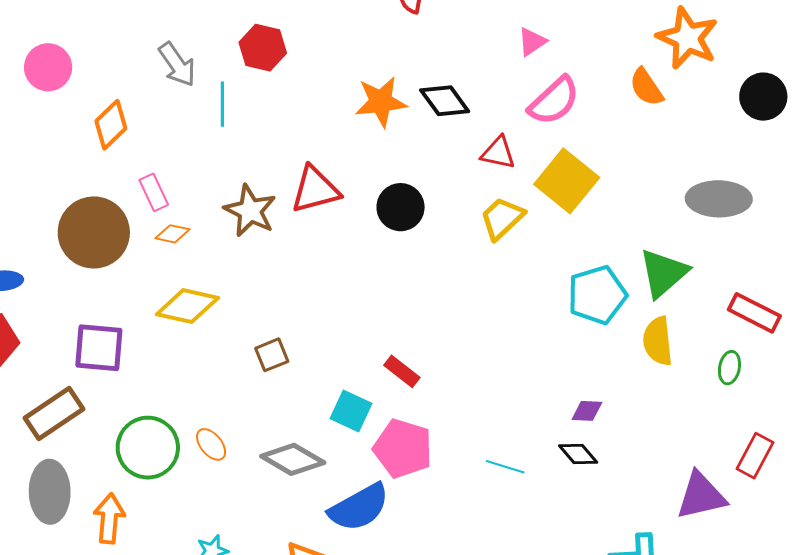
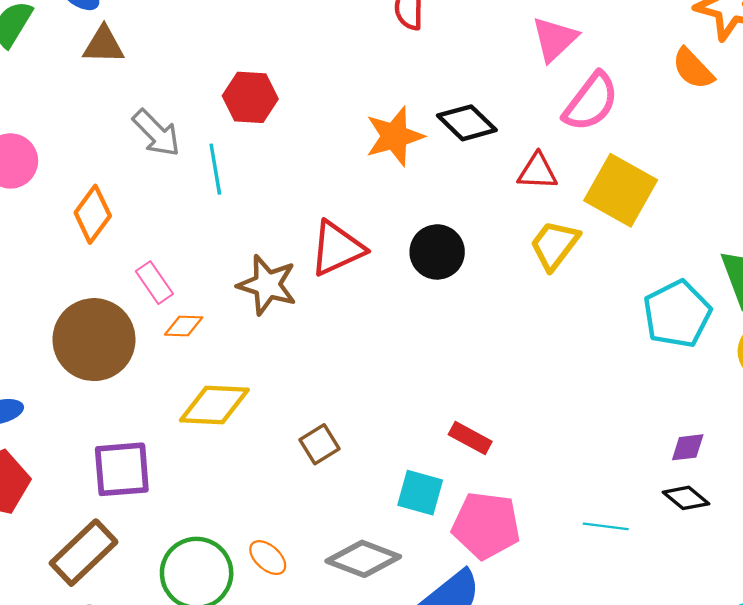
pink triangle: (532, 42) -> (555, 39), size x1.4

